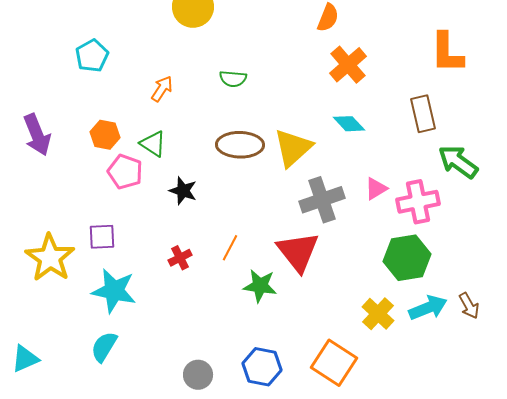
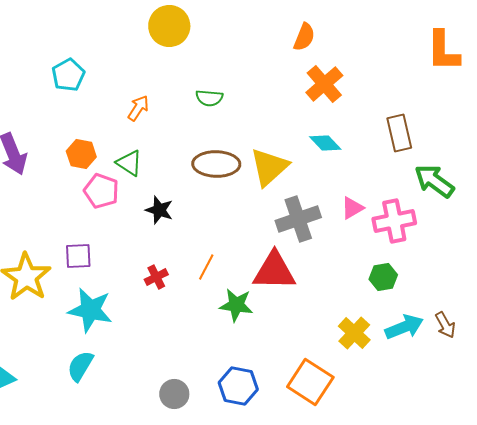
orange L-shape: (447, 53) -> (443, 51), moved
red triangle: (298, 252) -> (274, 271), turned -51
green hexagon: (407, 258) -> (383, 277), size x0.6

